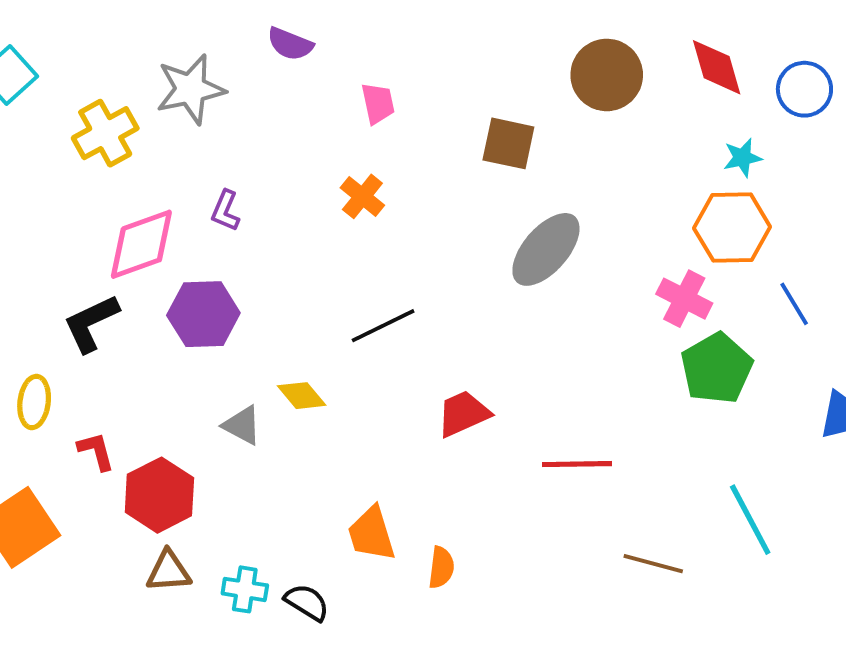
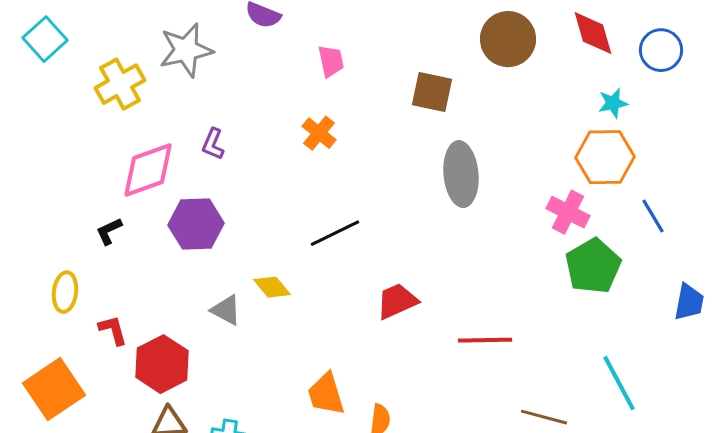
gray ellipse: (546, 249) -> (461, 174), turned -46
black L-shape: (91, 323) -> (109, 231), size x0.6

